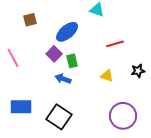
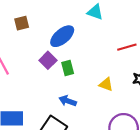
red line: (115, 44) -> (127, 47), moved
blue arrow: (63, 79) -> (68, 101), moved

